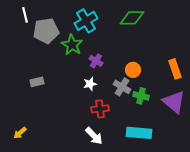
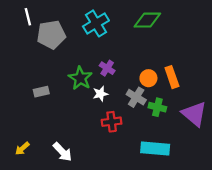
green star: (72, 45) -> (80, 78), moved
orange rectangle: (175, 69) -> (172, 77), moved
white arrow: (94, 136) -> (62, 152), moved

